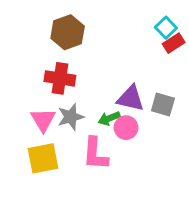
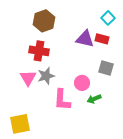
red rectangle: (174, 43) -> (102, 39), moved, turned 48
purple triangle: (131, 98) -> (85, 39), moved
green arrow: (109, 118) -> (94, 99), moved
yellow square: (43, 158) -> (20, 124), moved

